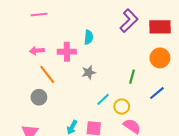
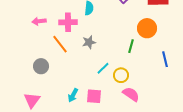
orange circle: (160, 58) -> (147, 28), moved
orange line: (47, 74) -> (60, 44), moved
blue line: (157, 93) -> (165, 59), moved, turned -63

